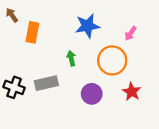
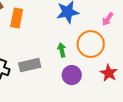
green arrow: (71, 58) -> (62, 50), moved

